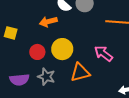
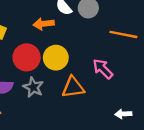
red circle: (37, 52) -> (27, 57), size x1.5

